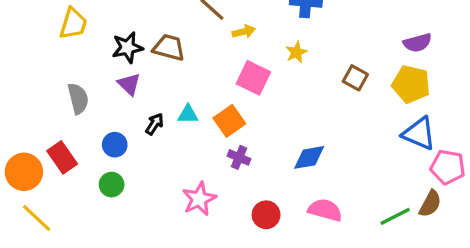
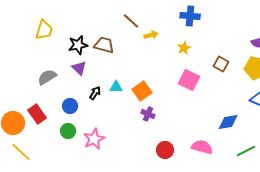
pink square: (253, 78) -> (189, 80), moved
gray semicircle: (78, 98) -> (47, 77), turned -108
blue diamond: (309, 157) -> (228, 122), moved
pink star: (199, 199) -> (94, 139), moved

